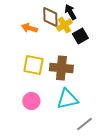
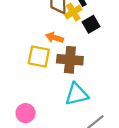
orange arrow: (29, 28) -> (54, 38), moved
pink circle: (31, 101) -> (26, 113), moved

